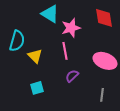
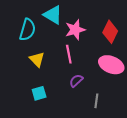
red diamond: (104, 18) -> (110, 32), moved, turned 35
cyan semicircle: (17, 41) -> (27, 30), moved
gray line: (102, 95) -> (96, 101), moved

